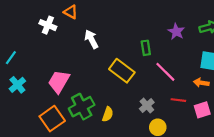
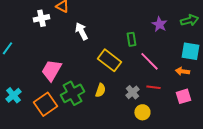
white cross: (48, 25) -> (41, 18), turned -35
cyan cross: (17, 85) -> (13, 95), moved
red line: (178, 100) -> (153, 87), moved
yellow semicircle: (108, 114) -> (100, 90), moved

